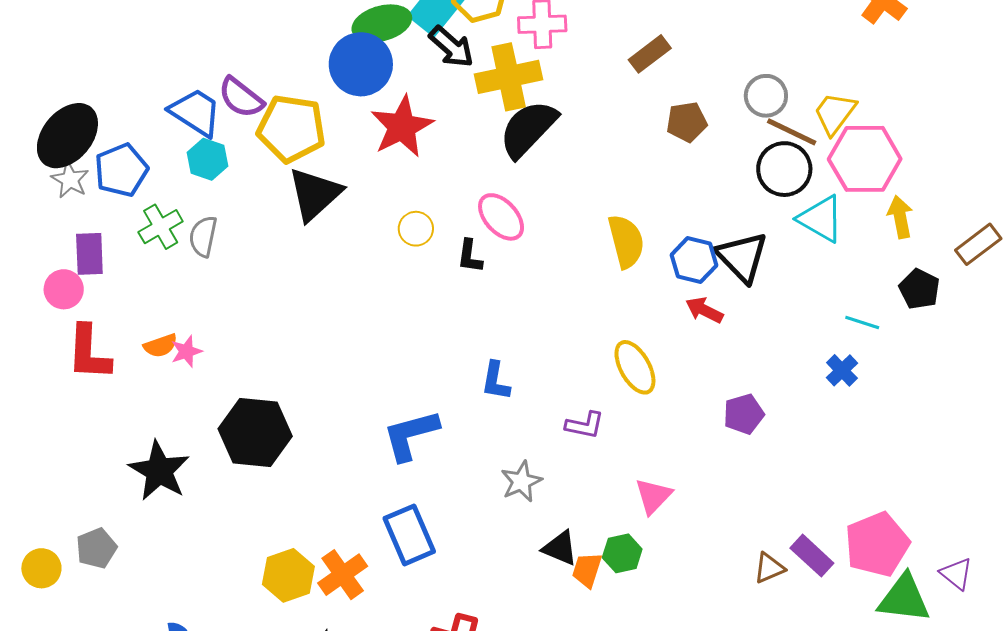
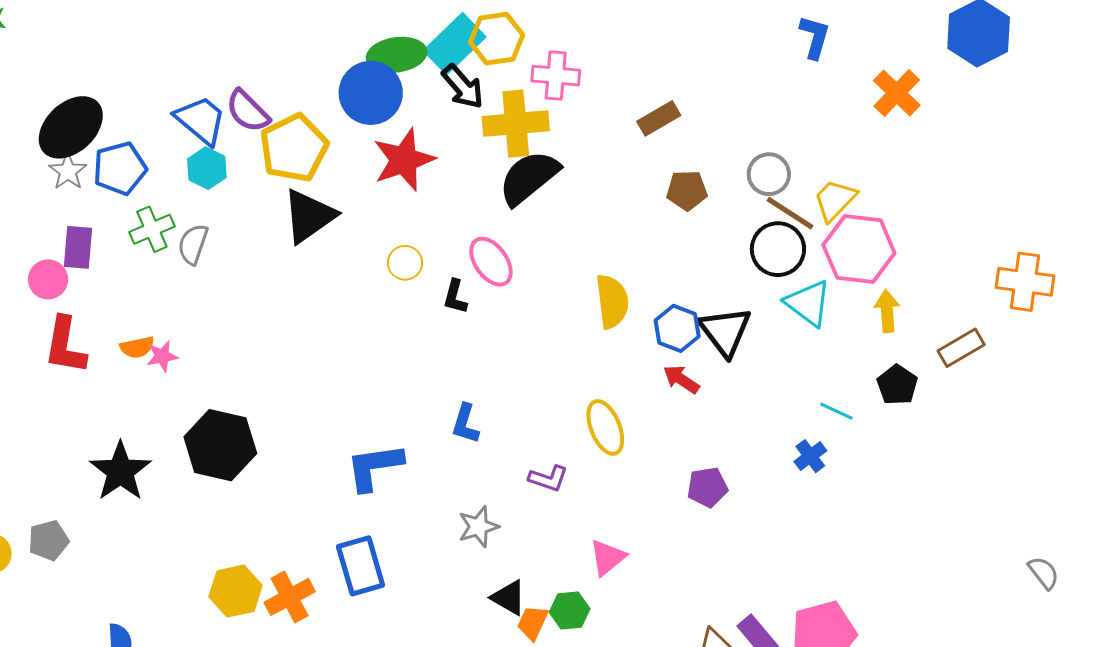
yellow pentagon: (291, 129) -> (294, 148), turned 30

